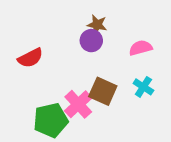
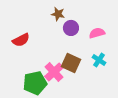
brown star: (97, 25) -> (58, 14), moved
purple circle: (91, 41) -> (71, 28), moved

